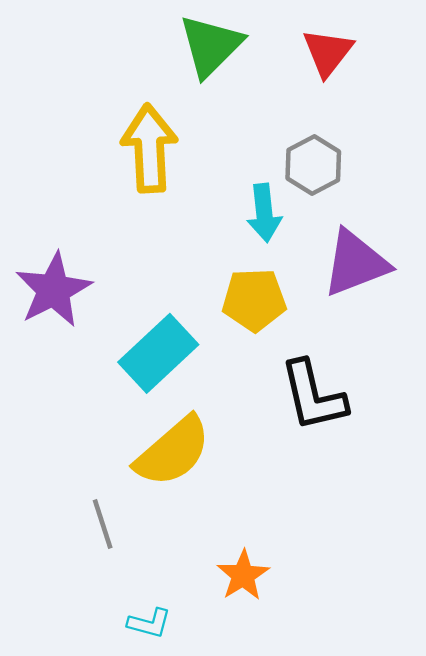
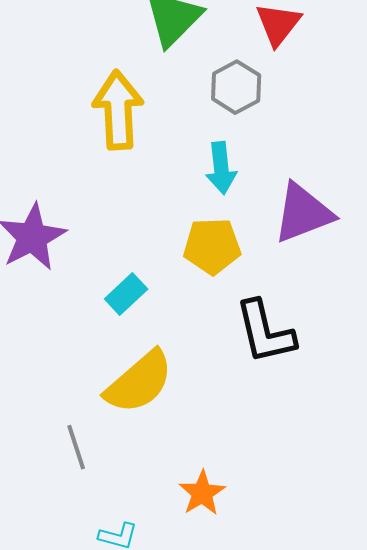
gray hexagon: (313, 165) -> (236, 87), moved
cyan rectangle: (158, 353) -> (126, 294), size x0.6

